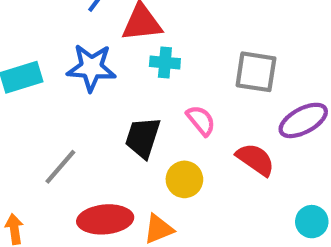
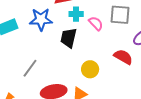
pink semicircle: (201, 120) -> (96, 23), moved
black trapezoid: (143, 138) -> (69, 38), moved

